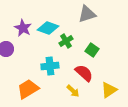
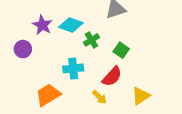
red semicircle: (84, 73) -> (112, 76), turned 90

